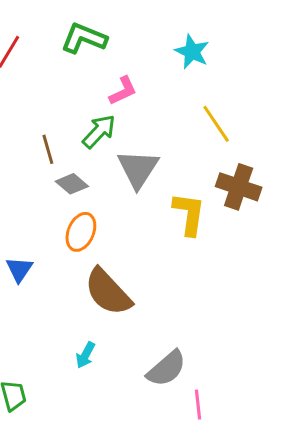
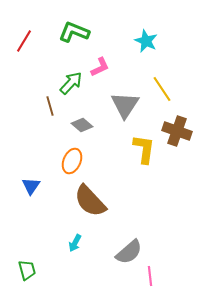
green arrow: (99, 131) -> (71, 83), moved
gray triangle: (138, 169) -> (125, 105), moved
gray diamond: (72, 184) -> (82, 125), moved

